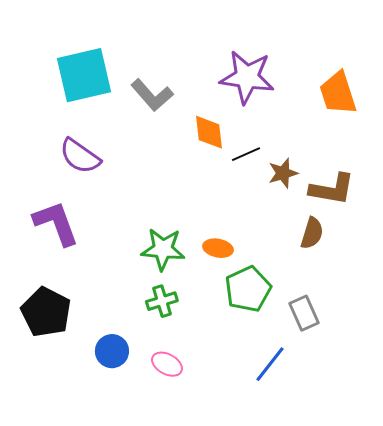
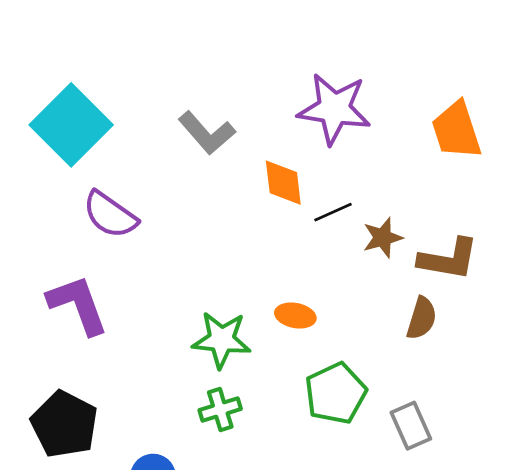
cyan square: (84, 75) -> (71, 125), moved, turned -32
orange ellipse: (218, 248) -> (295, 316), moved

